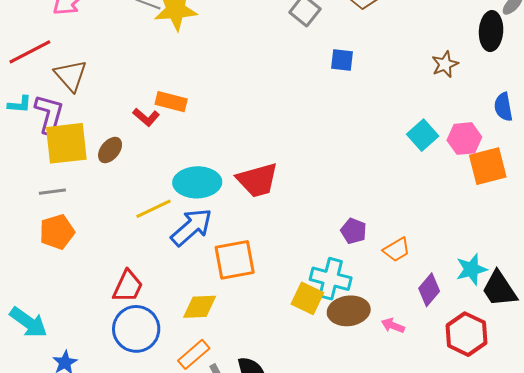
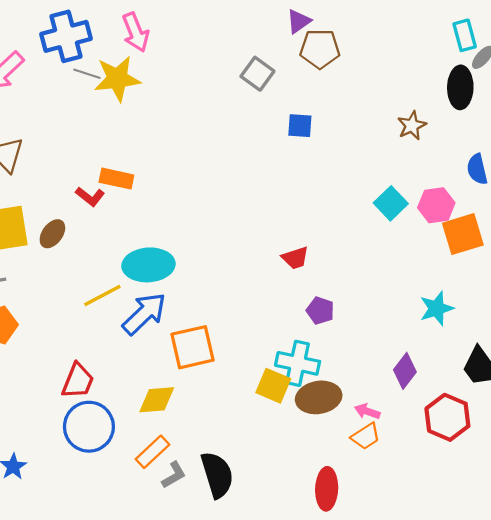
red trapezoid: (257, 180) -> (295, 258), moved, size x0.6
orange trapezoid: (396, 250) -> (366, 436), moved
cyan star: (471, 269) -> (437, 308), moved

